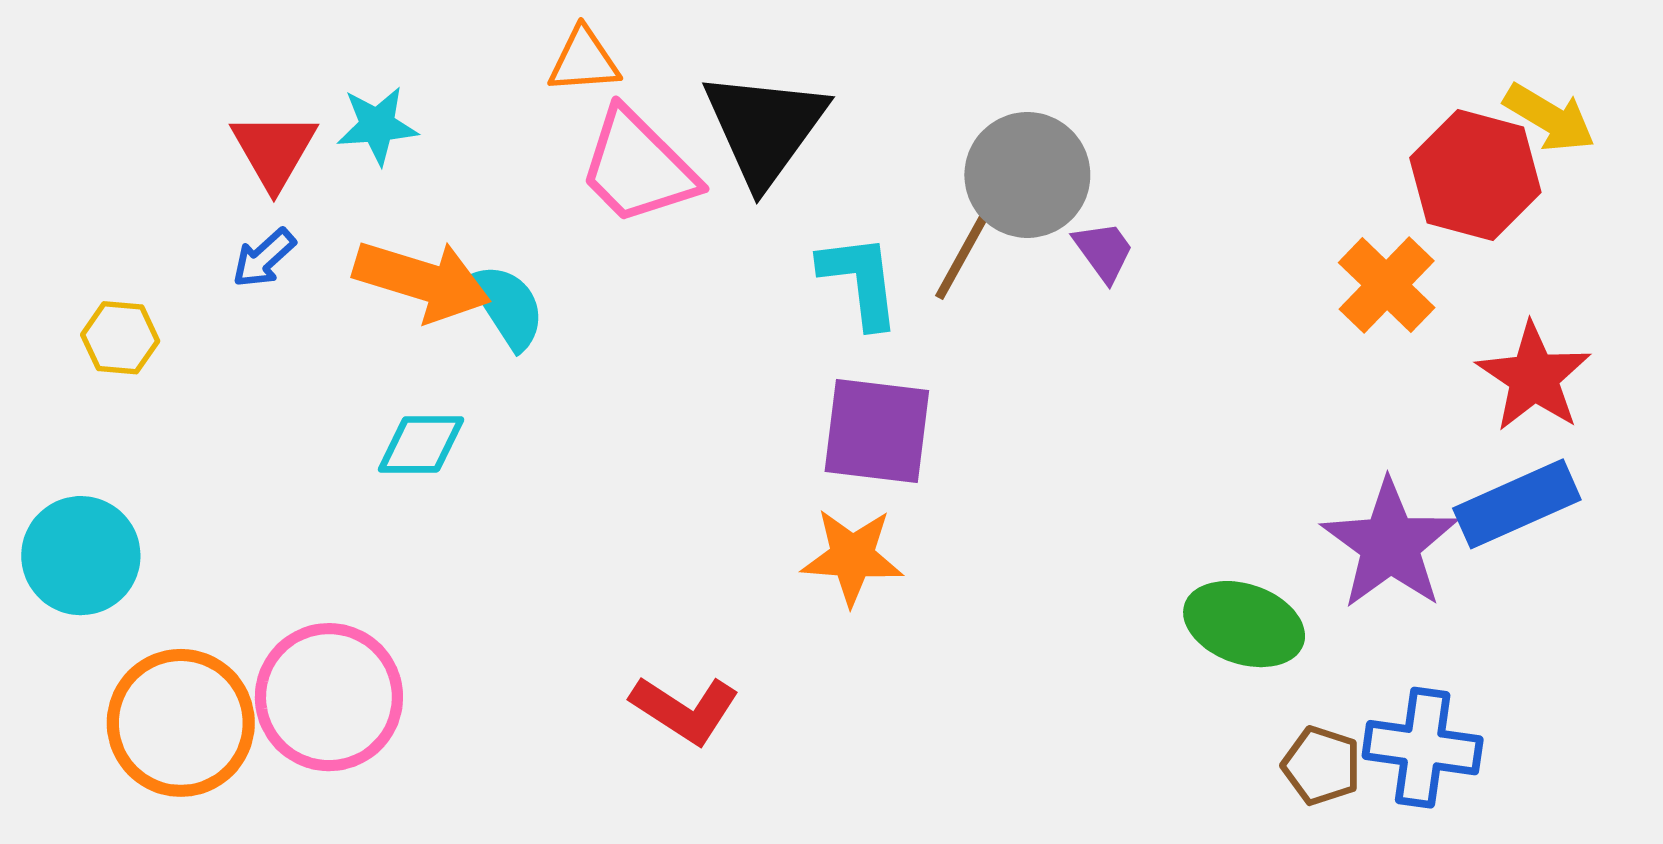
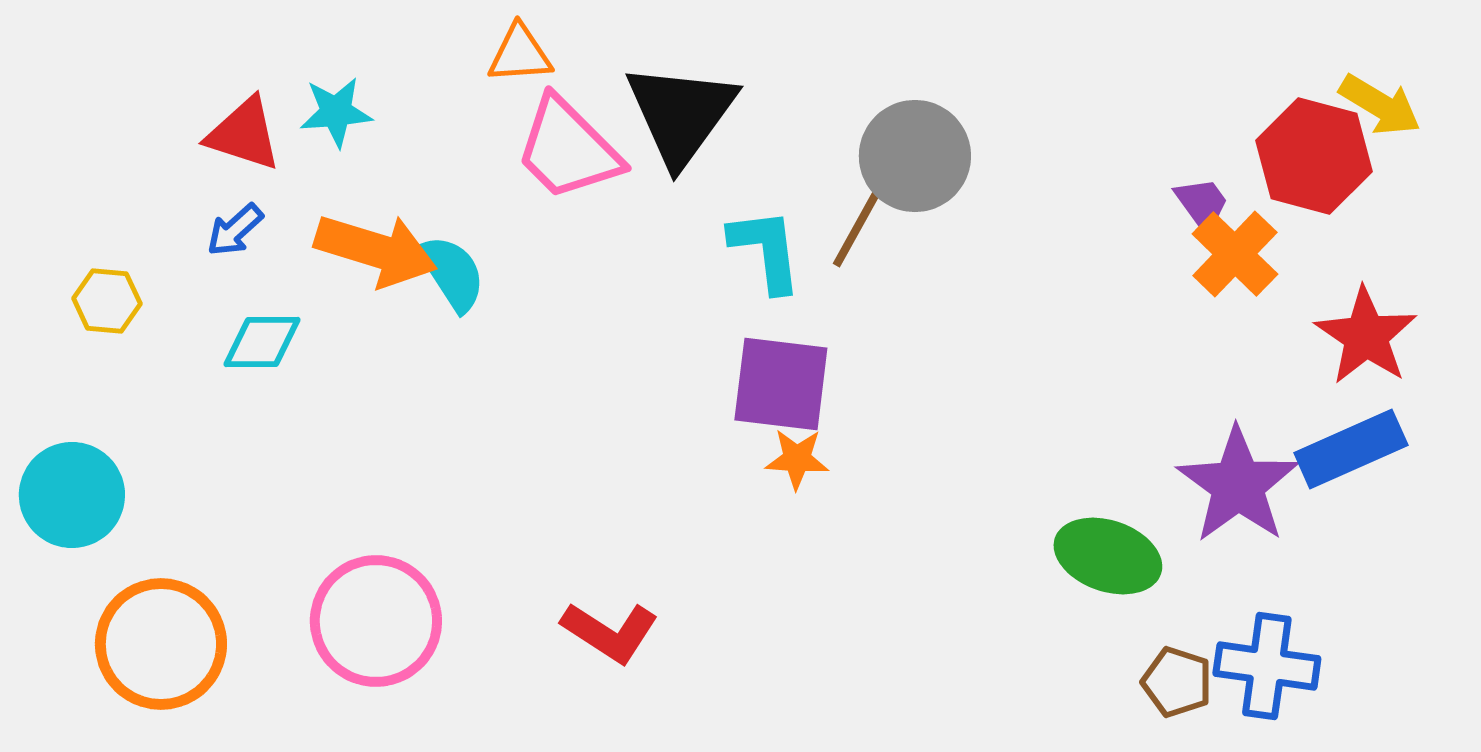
red triangle: (274, 150) -> (244, 134), turned -42
purple trapezoid: (1104, 251) -> (1202, 204), moved
cyan diamond: (421, 444) -> (262, 342), moved
orange star: (852, 557) -> (797, 459), moved, size x0.7
pink circle: (329, 697) -> (376, 621), moved

